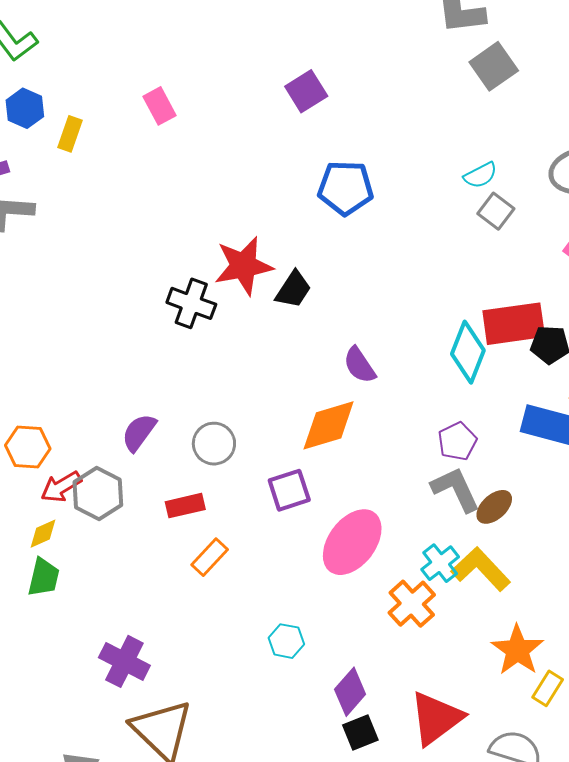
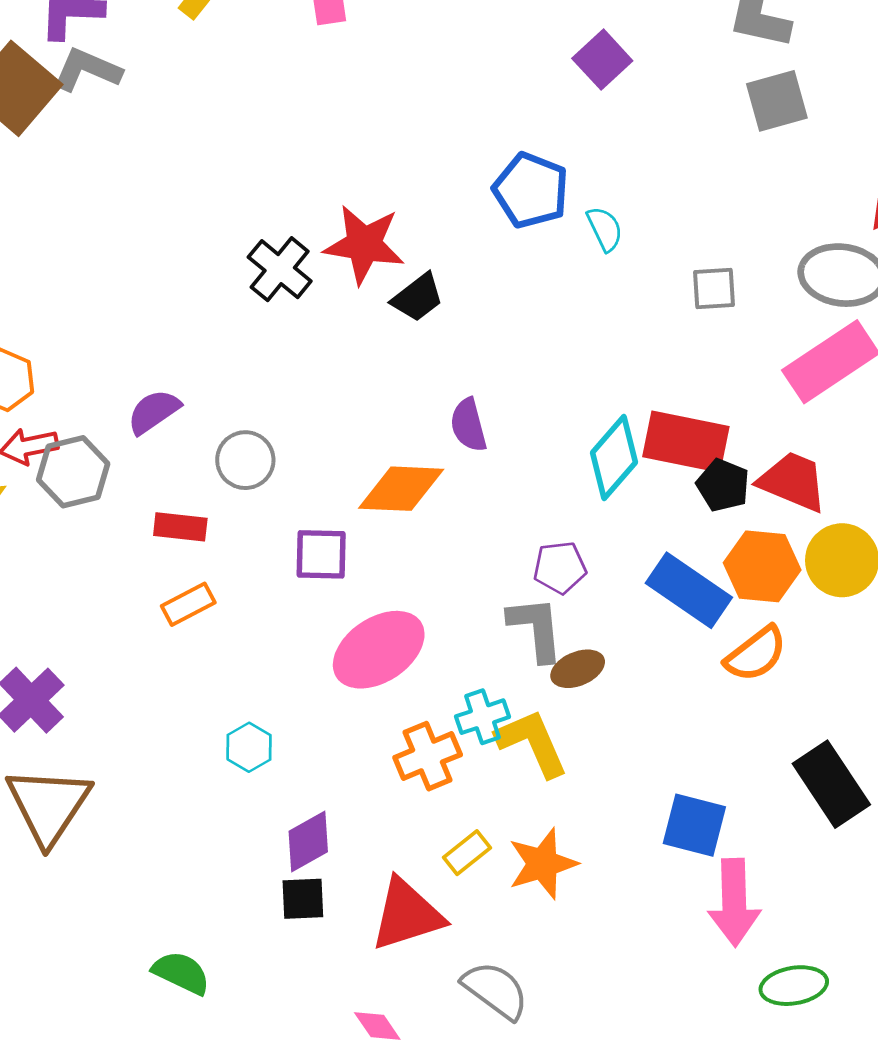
purple square: (306, 91) -> (602, 60), moved, turned -30
cyan semicircle: (480, 175) -> (605, 229), moved, turned -108
gray square: (496, 211) -> (714, 288), turned 30
yellow rectangle: (548, 688) -> (467, 853), moved

